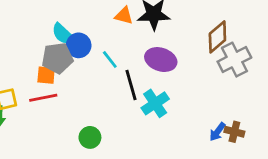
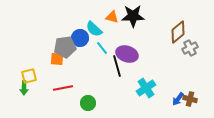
cyan semicircle: (63, 34) -> (94, 29), moved
purple ellipse: (161, 60) -> (127, 54), moved
gray cross: (234, 60) -> (190, 48), size x0.7
red line: (43, 98) -> (63, 88), moved
cyan cross: (155, 103) -> (146, 88), moved

